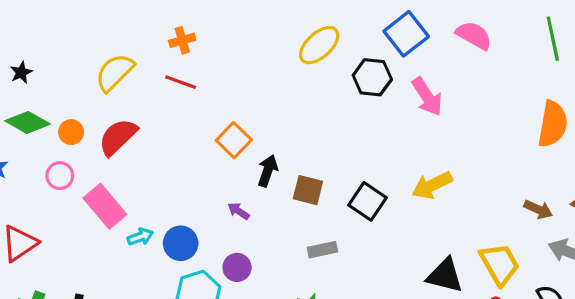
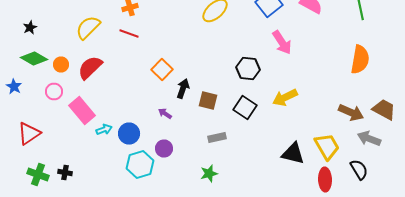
black hexagon: (372, 77) -> (248, 68), moved
brown arrow: (538, 209) -> (351, 112), size x1.4

